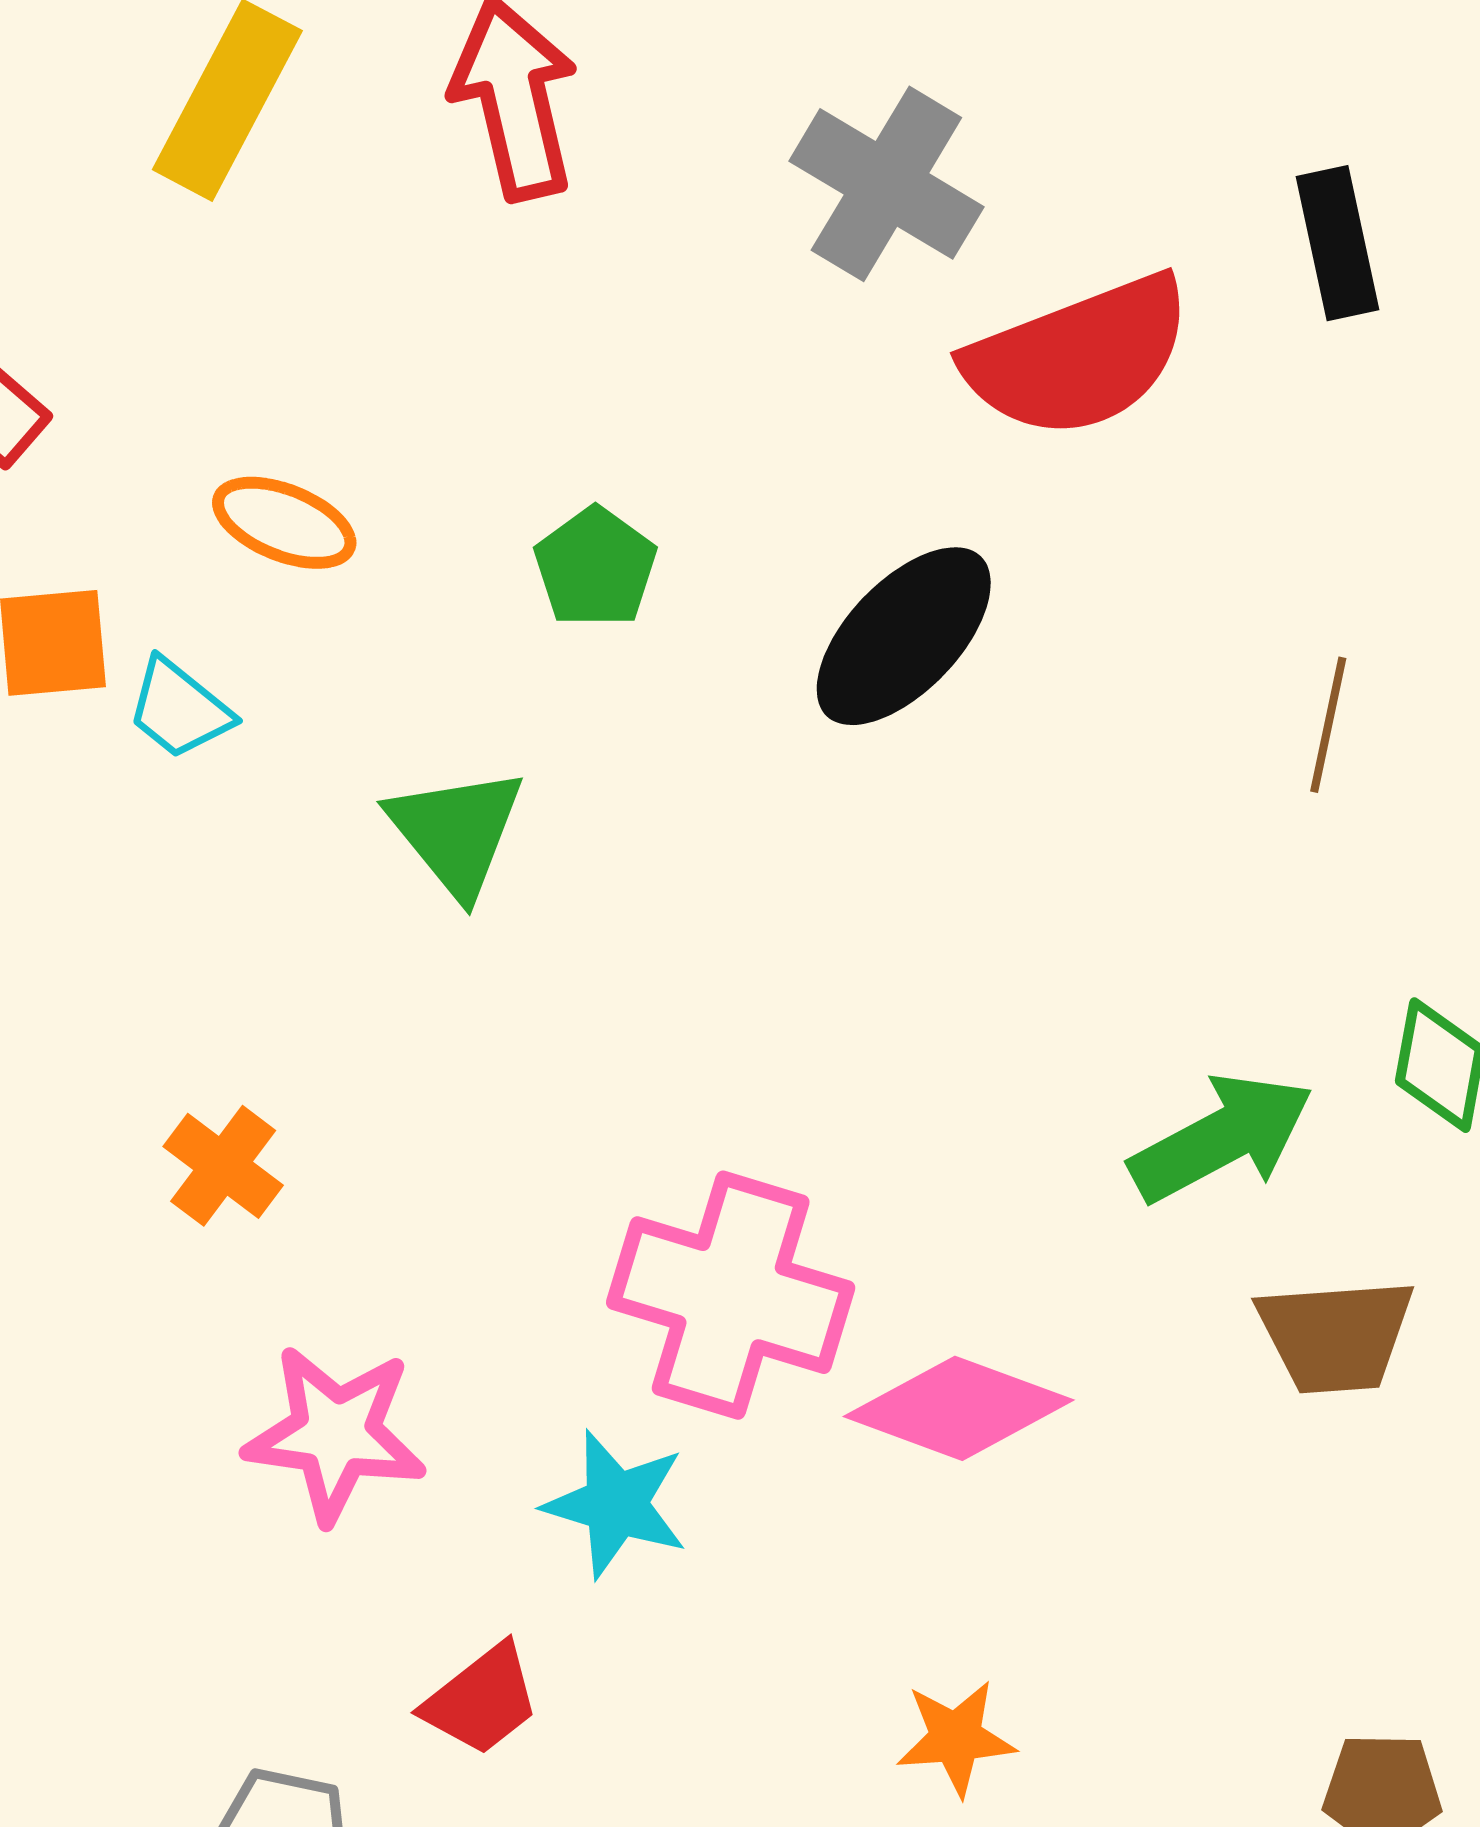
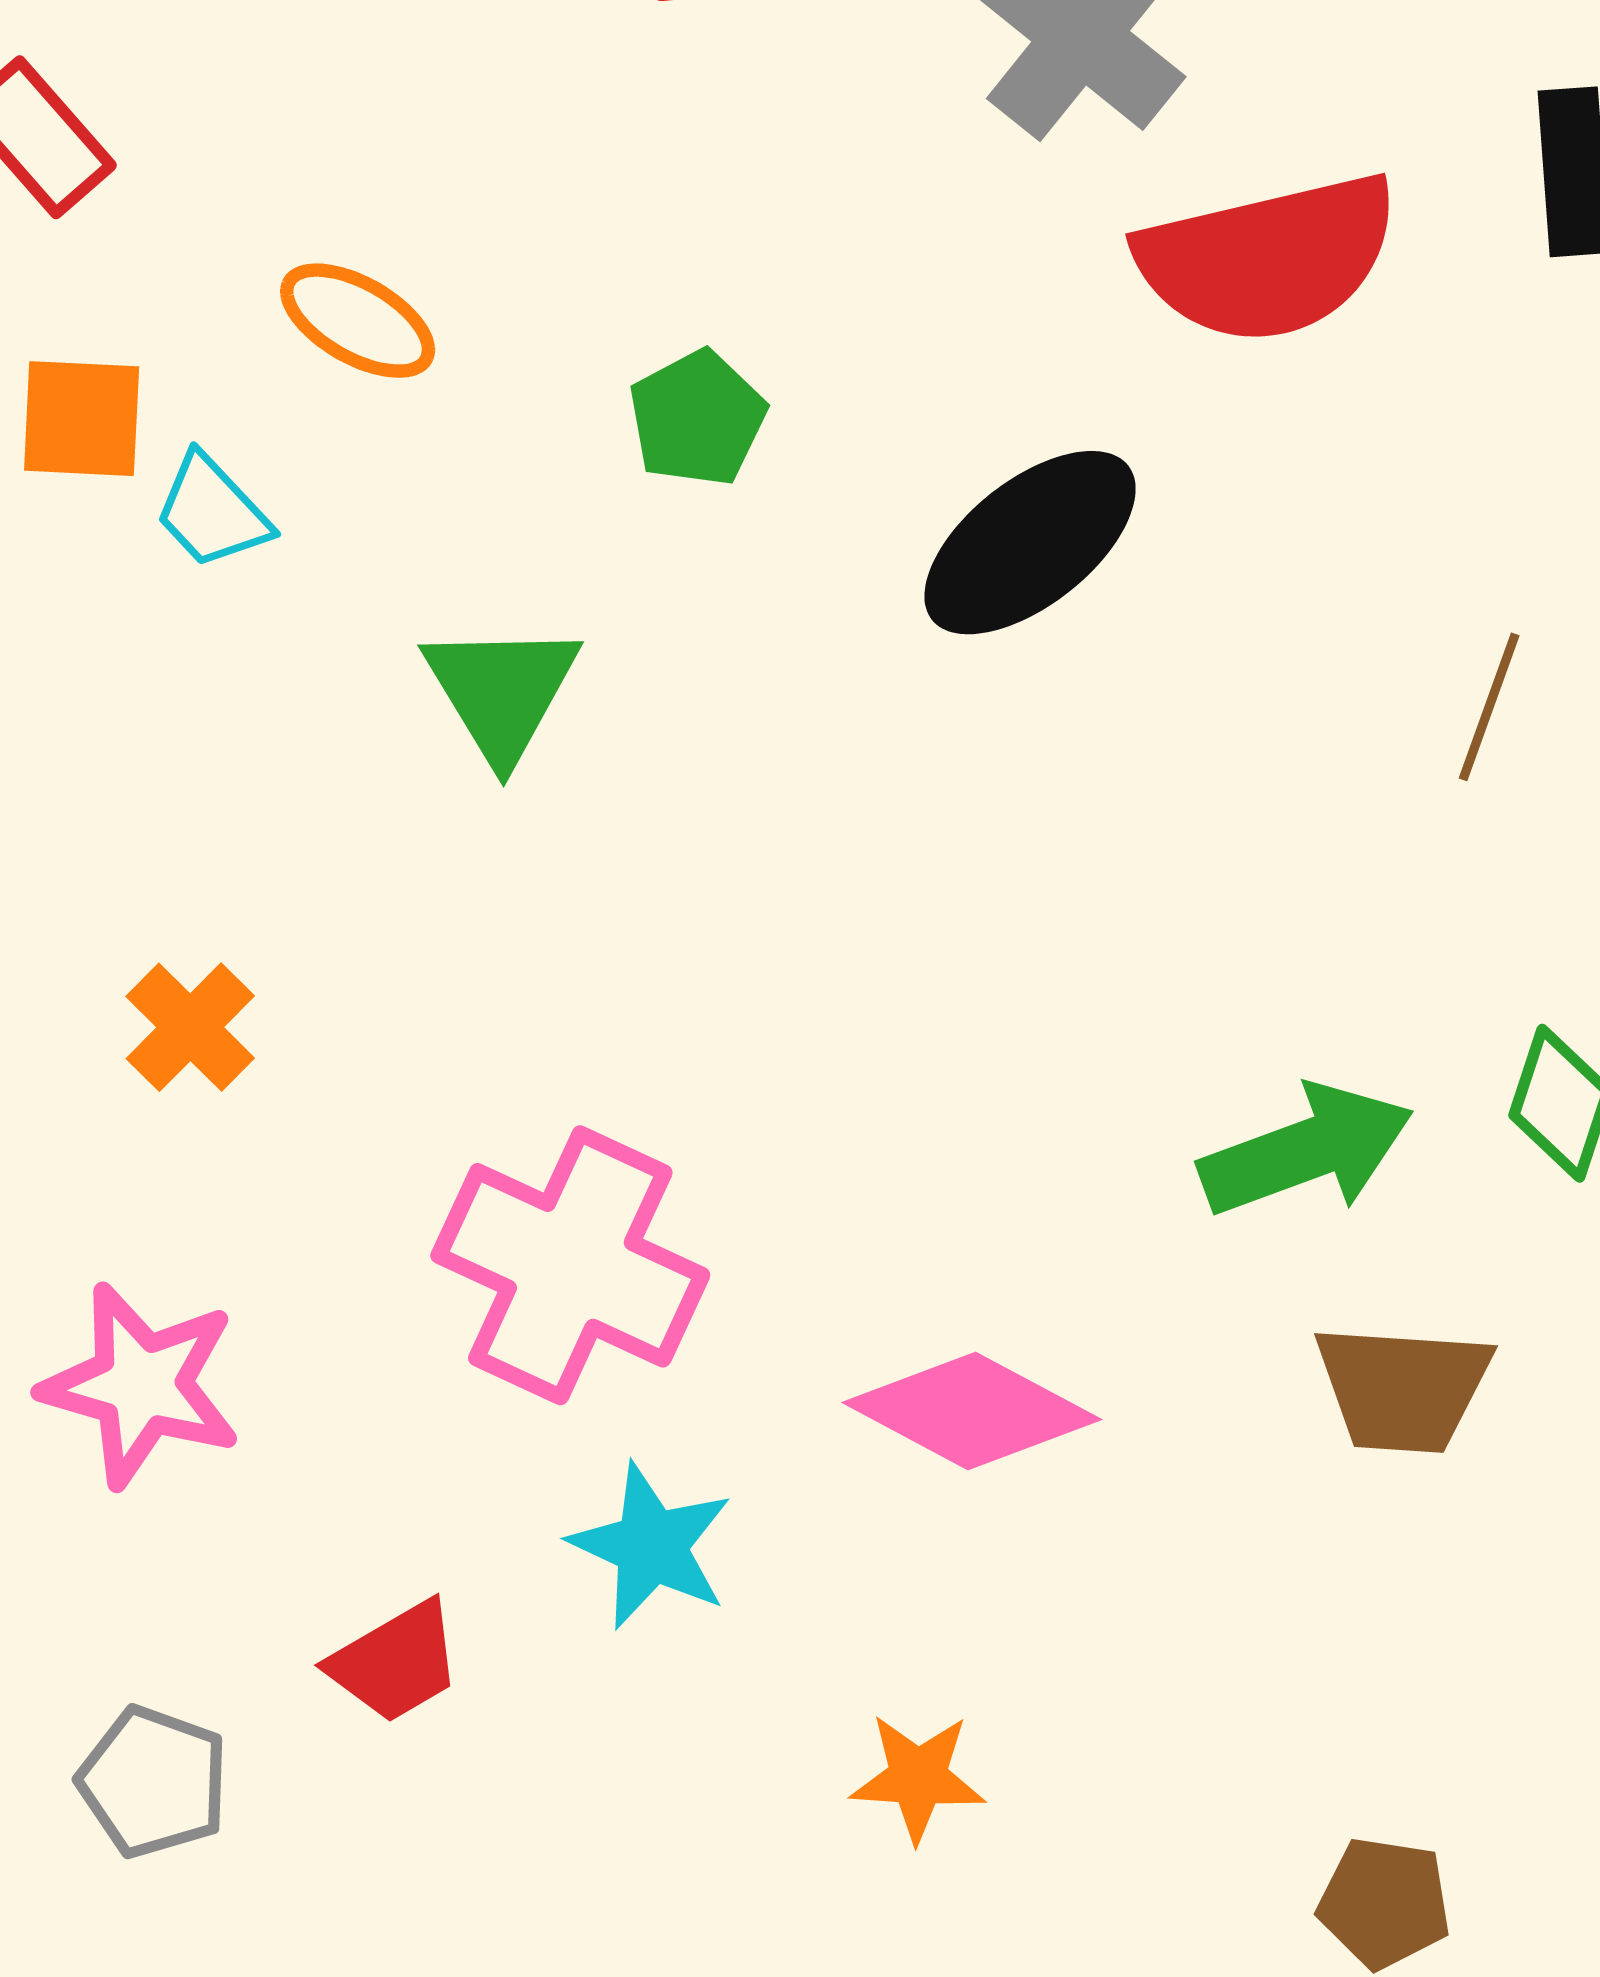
pink cross: (731, 1295) -> (570, 1265), moved
pink star: (335, 1434) -> (141, 1385), moved
cyan star: (616, 1504) -> (651, 1546), moved

